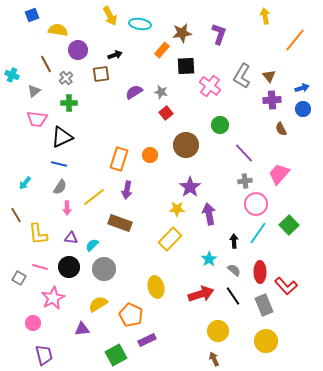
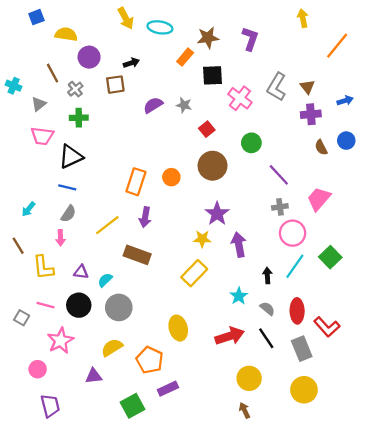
blue circle: (303, 109) -> (346, 141), moved
red square: (166, 113) -> (207, 129), moved
pink arrow: (67, 208) -> (60, 238), moved

